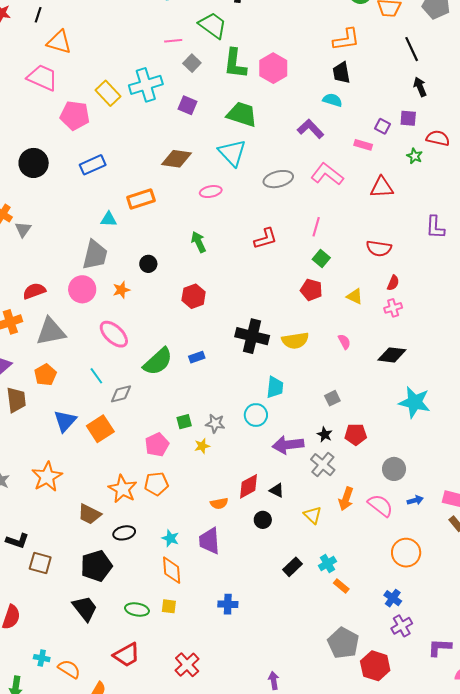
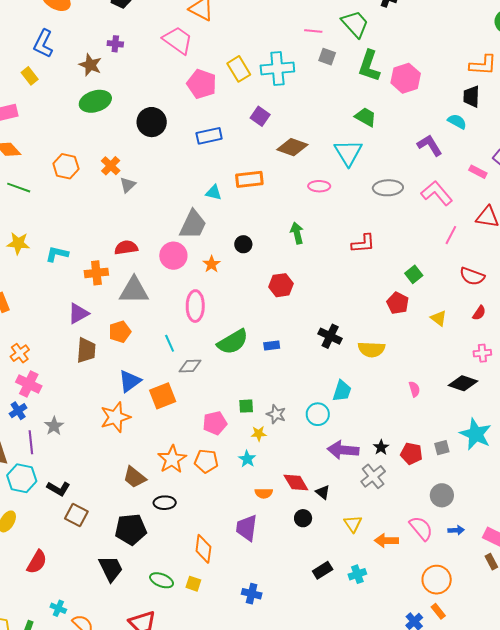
gray square: (192, 63) -> (327, 57), turned -36
purple square: (188, 105) -> (260, 116), moved
green trapezoid: (242, 114) -> (366, 117), size x0.7
pink line: (316, 227) -> (451, 235), moved
orange star: (121, 290) -> (212, 264), turned -30
pink cross: (393, 308) -> (482, 353), moved
pink ellipse: (114, 334) -> (195, 306), turned 36
black cross: (252, 336) -> (330, 336), size x0.7
pink semicircle: (344, 342) -> (414, 389), moved
gray square: (332, 398) -> (442, 448), moved
orange star: (47, 477) -> (115, 417), moved
red diamond: (249, 486) -> (296, 483), turned 76
orange arrow: (346, 499) -> (386, 541), moved, turned 60
cyan star: (170, 538) -> (247, 459), moved
orange rectangle: (341, 586) -> (438, 611), moved

